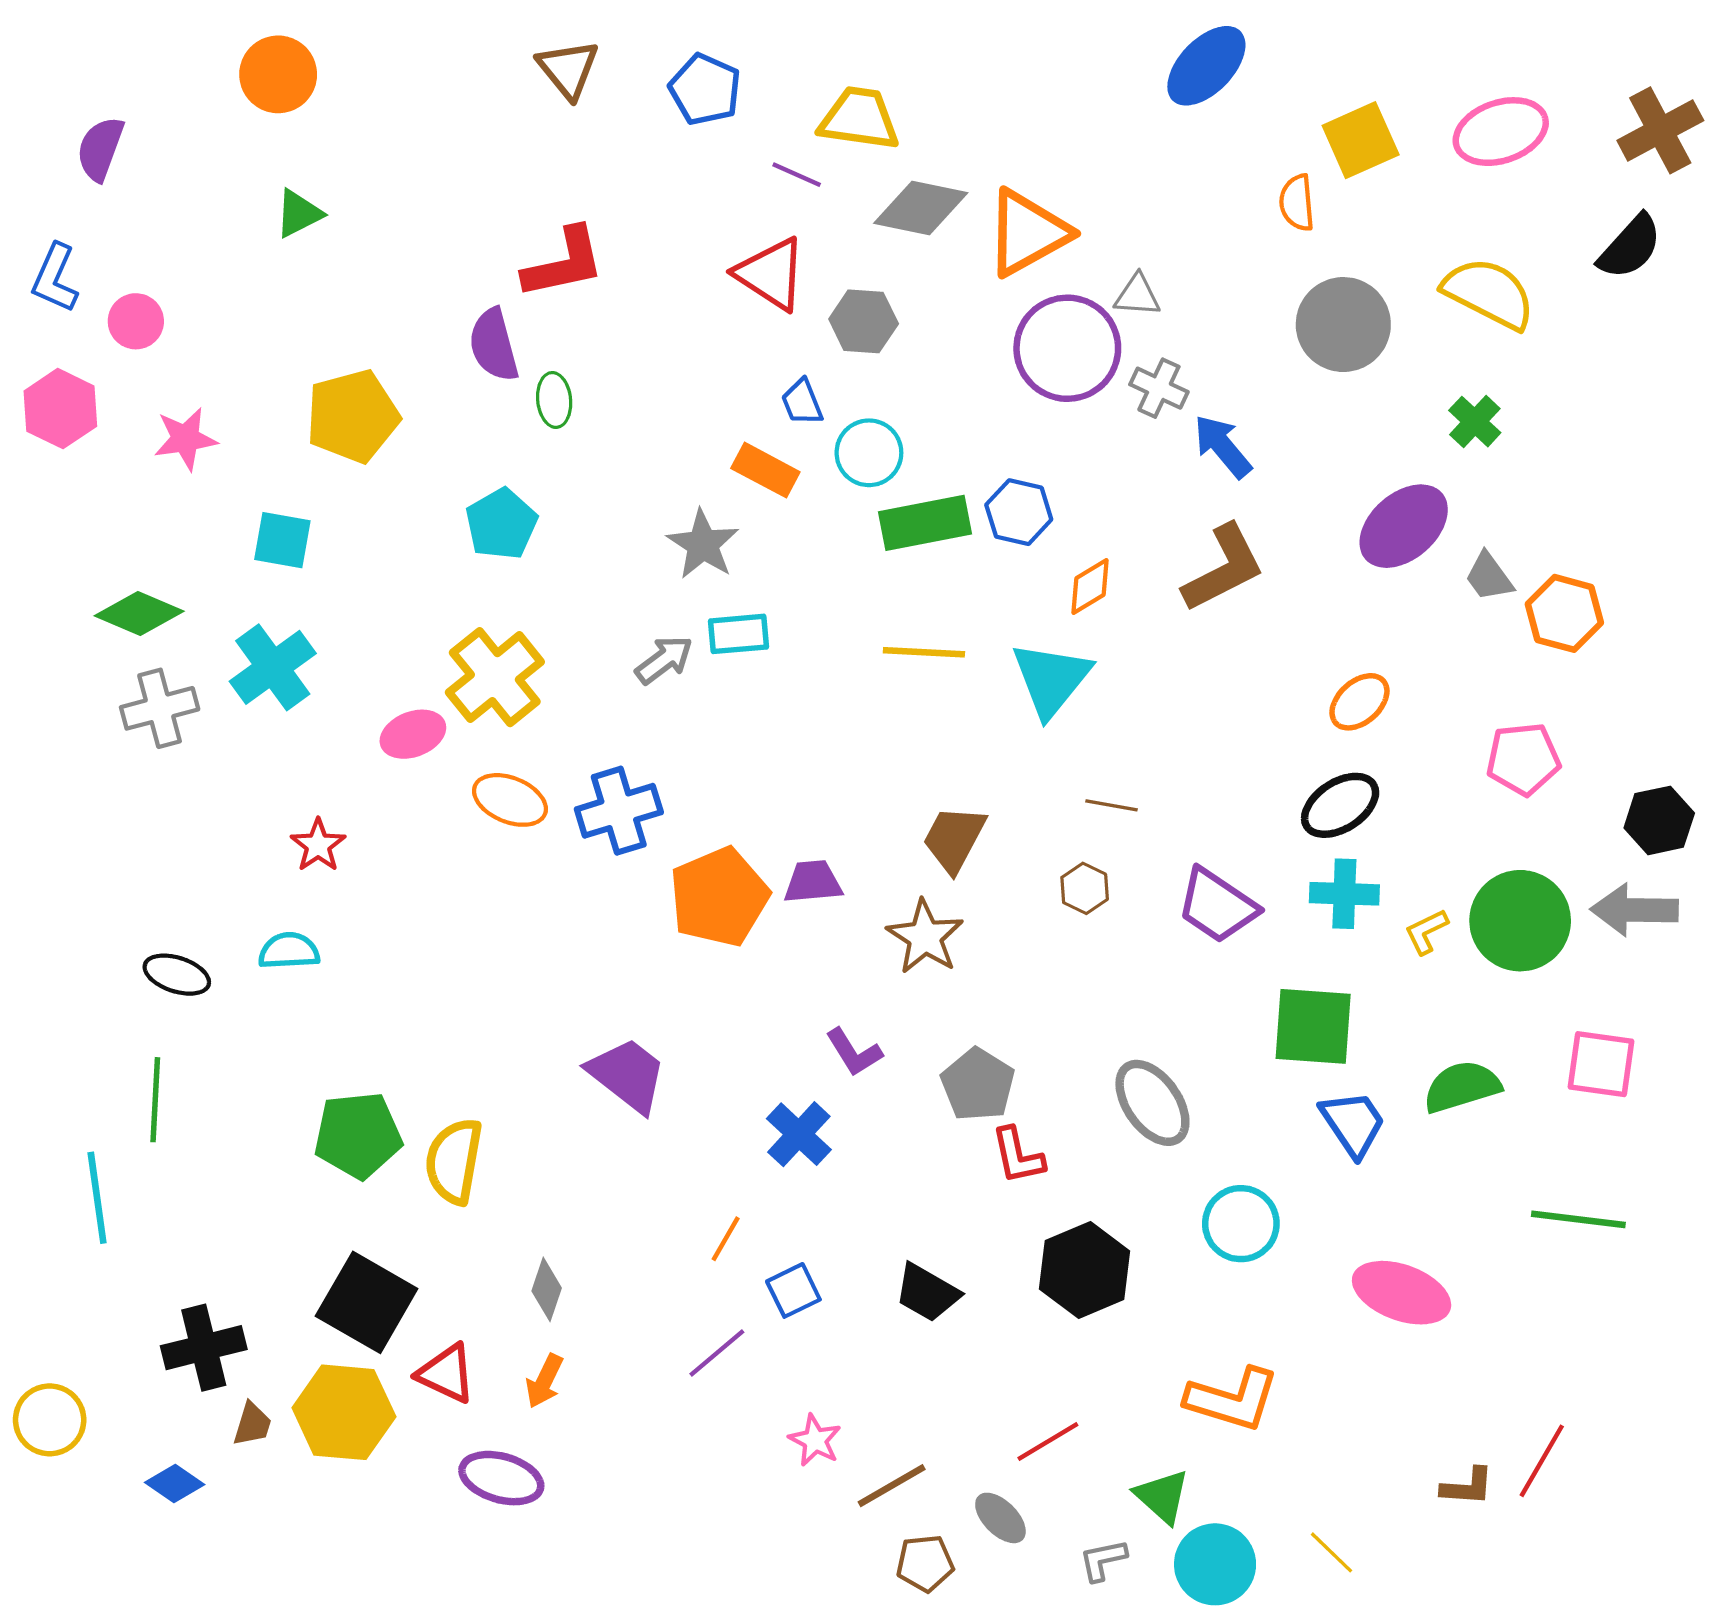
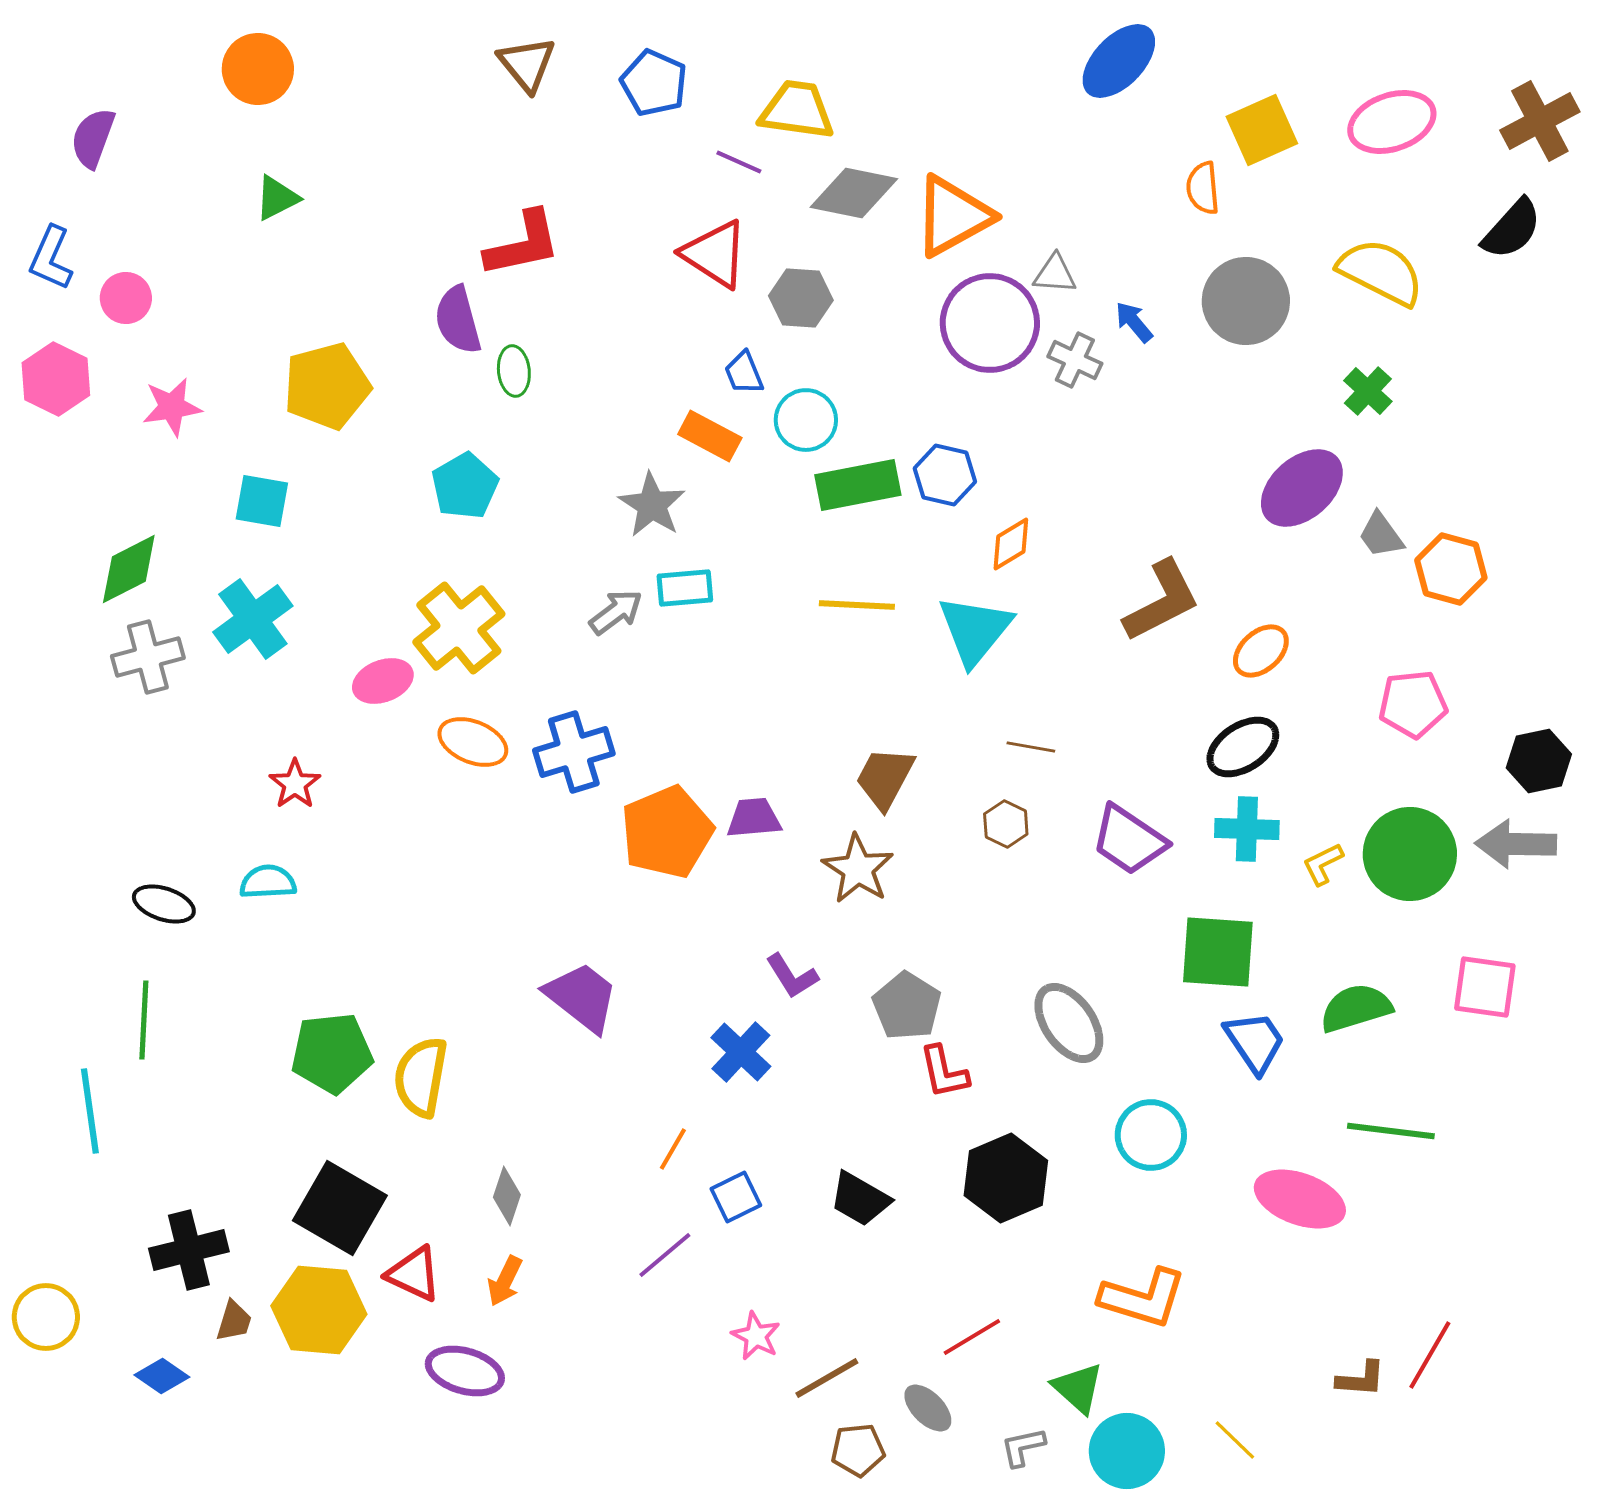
blue arrow: (1223, 446) -> (1134, 322), moved, size x0.7
brown L-shape: (1224, 568) -> (1162, 601), moved
green diamond: (139, 613) -> (129, 569), turned -50
green line: (1578, 1219) -> (1391, 1131), moved

